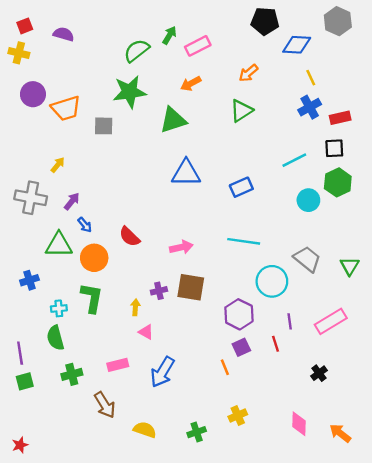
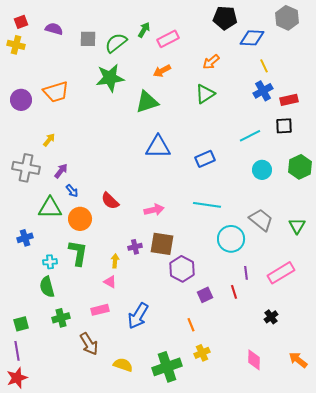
purple circle: (33, 94) -> (21, 100), moved
gray square: (104, 126) -> (88, 39), moved
green hexagon: (338, 182) -> (300, 167), moved
purple hexagon: (239, 314) -> (182, 269), moved
pink triangle: (146, 332) -> (110, 282), moved
purple line: (20, 353) -> (17, 351), moved
orange line: (225, 367) -> (191, 325), moved
green cross: (197, 432) -> (167, 367), size x1.8
orange arrow: (340, 433) -> (298, 360), moved
red star: (20, 445) -> (17, 378), size x1.5

